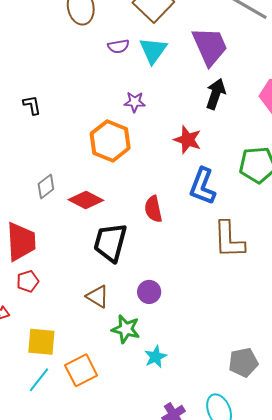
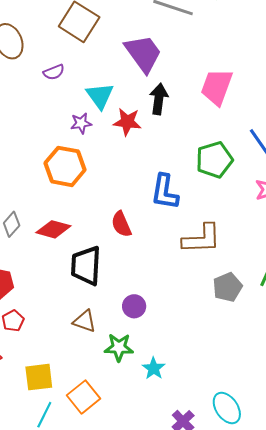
cyan triangle: (153, 50) -> (100, 96), moved
red star: (188, 140) -> (127, 122), moved
brown L-shape: (229, 240) -> (202, 239), turned -78
gray pentagon: (243, 362) -> (227, 287), moved

